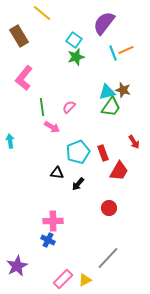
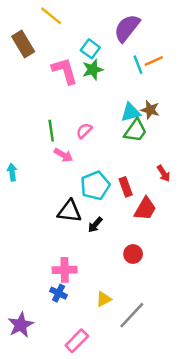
pink L-shape: (24, 78) -> (65, 71), moved, turned 125
black triangle: (57, 173) -> (70, 211), size x1.5
yellow triangle: (85, 280) -> (104, 299), moved

